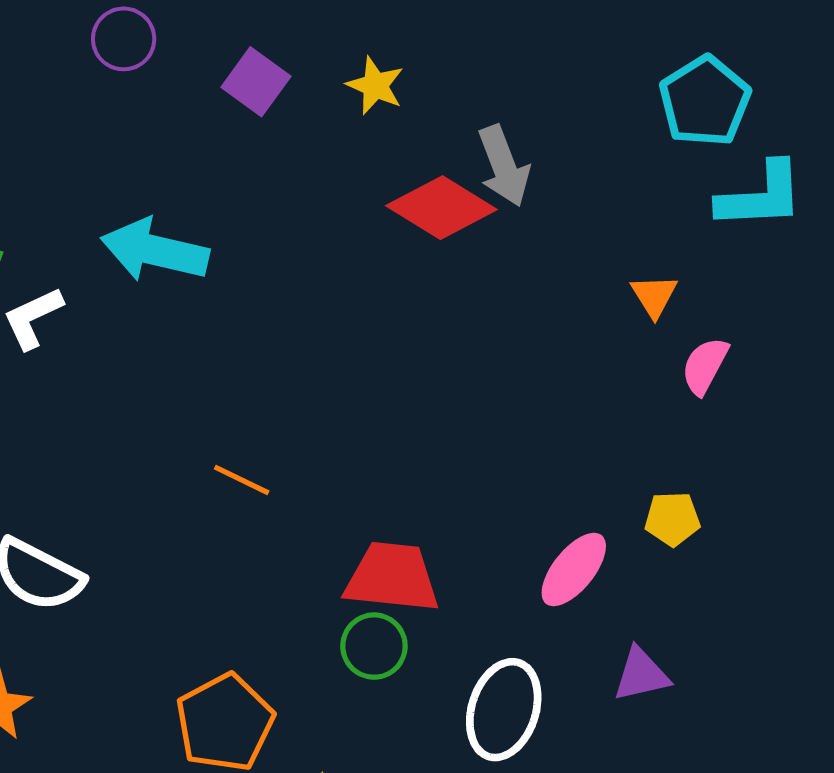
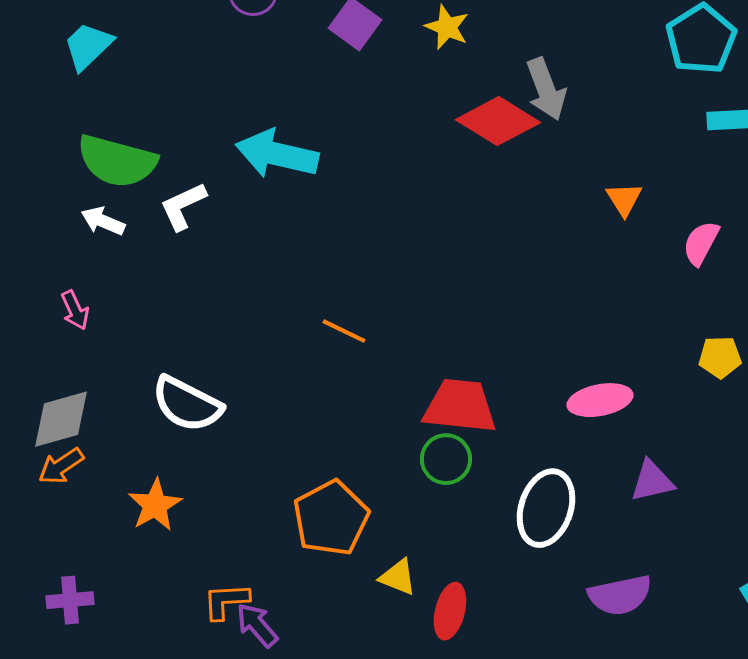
orange triangle: (654, 296) -> (624, 199), moved
yellow pentagon: (672, 519) -> (720, 357), moved
pink ellipse: (574, 570) -> (600, 400), turned 40

